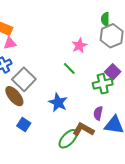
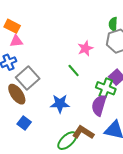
green cross: (103, 84) -> (106, 88), turned 30
blue star: (58, 103) -> (60, 104), turned -30
purple semicircle: (98, 113) -> (99, 105), moved, size x1.5

